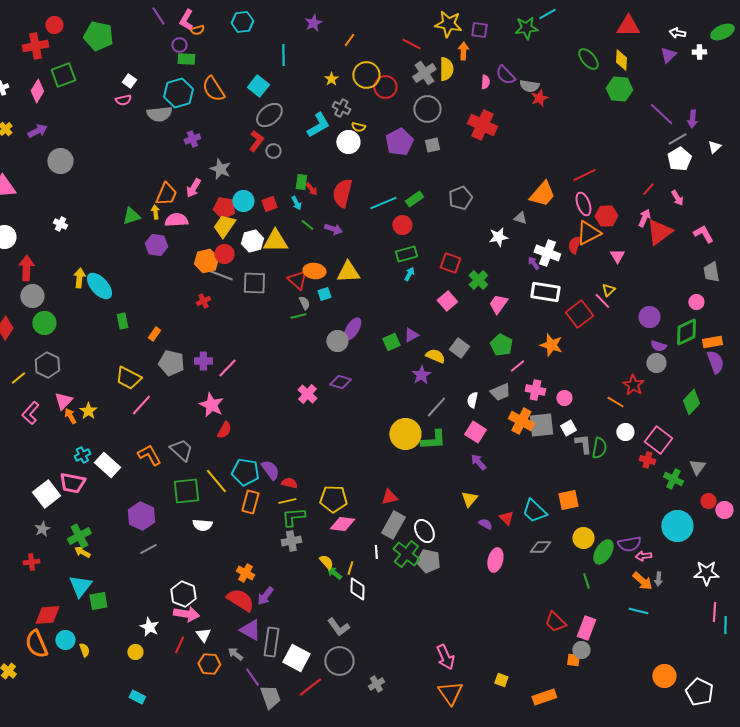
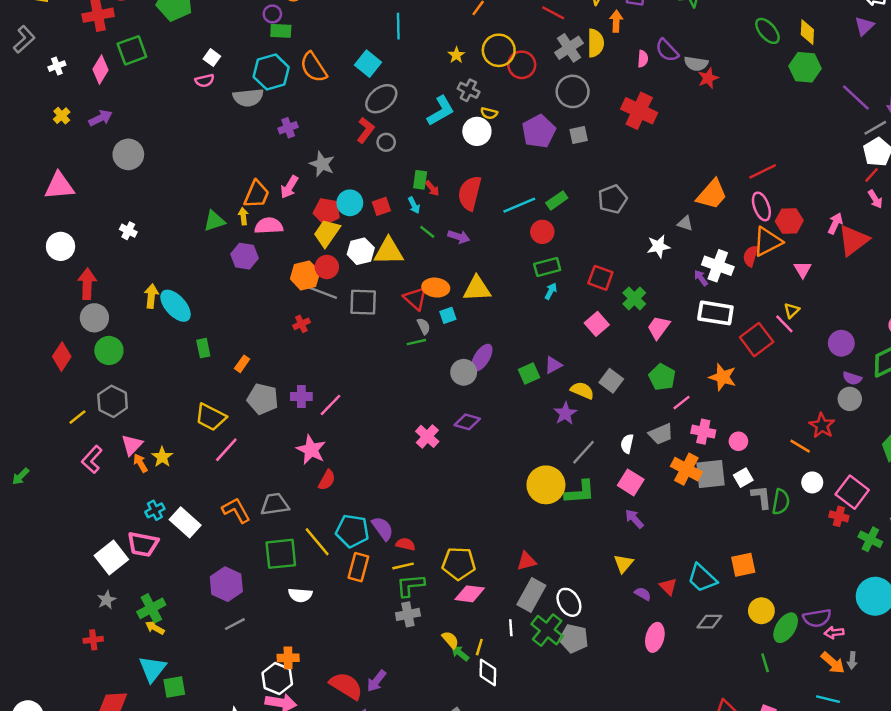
red line: (648, 189) -> (872, 175), moved
gray trapezoid: (181, 450) -> (275, 504), turned -50
orange cross: (245, 573) -> (288, 658), moved, turned -30

